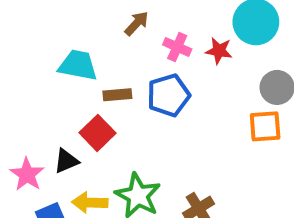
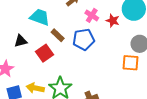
brown rectangle: (117, 95) -> (58, 35), turned 40
black triangle: (66, 161) -> (21, 41), moved

